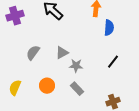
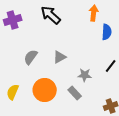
gray star: (76, 66) -> (85, 75), moved
orange circle: (47, 86) -> (45, 90), size x1.5

